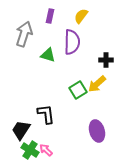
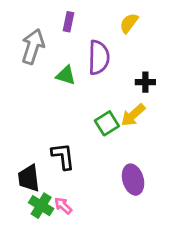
yellow semicircle: (81, 16) -> (129, 23), moved
black trapezoid: (21, 130) -> (29, 178), turned -40

